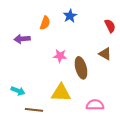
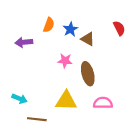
blue star: (70, 16) -> (70, 29), moved
brown triangle: (105, 54) -> (88, 39), moved
pink semicircle: (95, 105) -> (103, 103), moved

